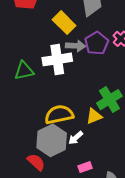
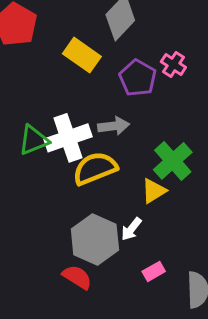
gray arrow: (76, 46) -> (114, 126), moved
white cross: (57, 59) -> (68, 138), moved
yellow semicircle: (59, 115) -> (95, 168), moved

